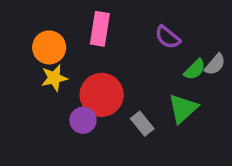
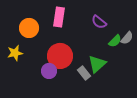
yellow star: (54, 78) -> (15, 53), moved
green triangle: (183, 108) -> (97, 64), moved

